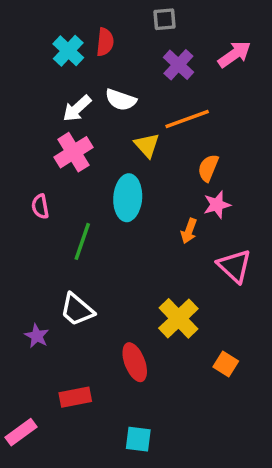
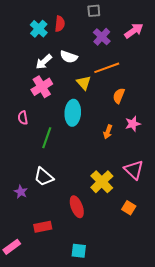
pink star: (217, 205) -> (133, 124), moved
pink triangle: (234, 266) -> (134, 170), moved

